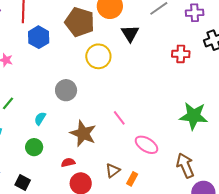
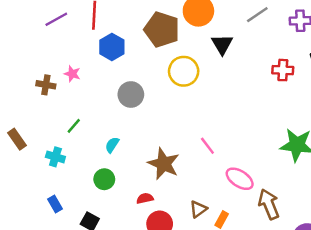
gray circle: (66, 90) -> (131, 95), moved
brown arrow: (185, 165) -> (269, 204), moved

